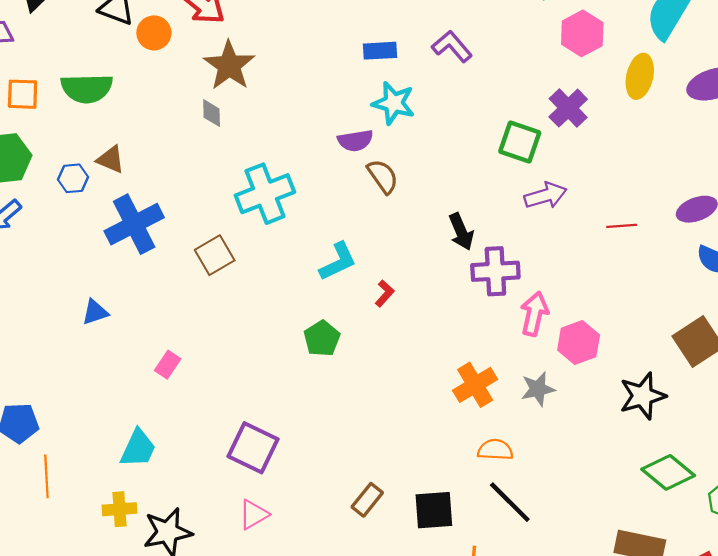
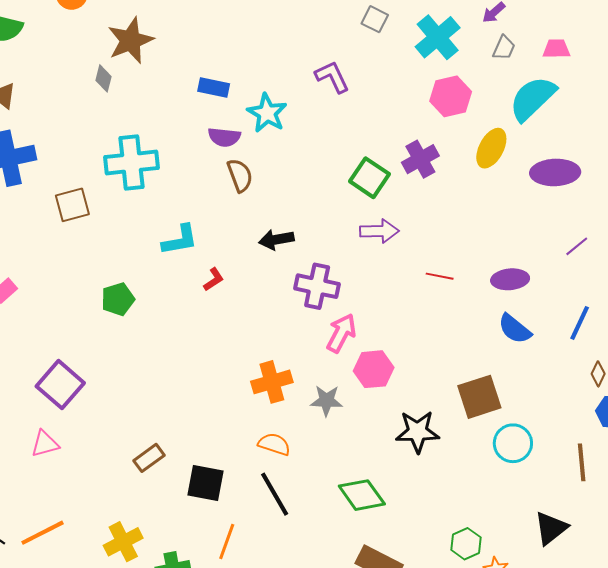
blue rectangle: (380, 51) -> (214, 87), moved
black arrow: (461, 232) -> (276, 240), moved, turned 88
green pentagon: (322, 339) -> (118, 299), moved
green diamond: (668, 472) -> (362, 495), moved

